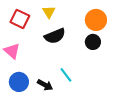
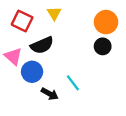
black semicircle: (55, 36) -> (42, 45), moved
blue circle: (19, 82) -> (32, 72), moved

